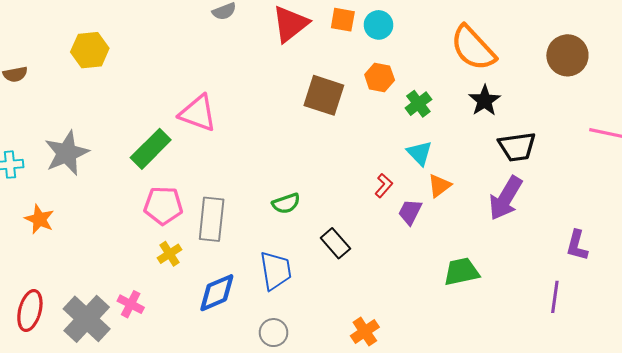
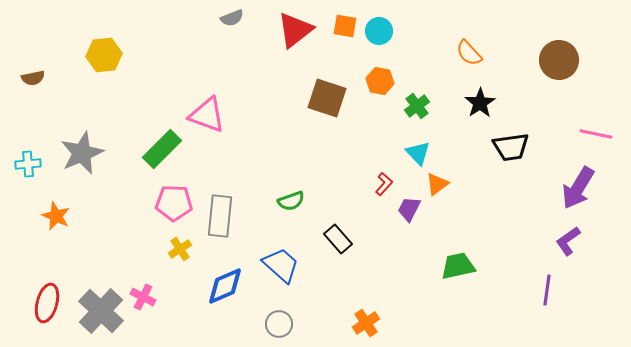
orange semicircle: (473, 48) -> (469, 53), size x0.6
purple arrow: (506, 198) -> (578, 188), moved
purple L-shape: (577, 245) -> (568, 241), turned 40
blue trapezoid: (276, 271) -> (281, 265), turned -39

